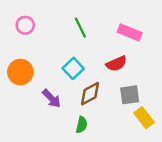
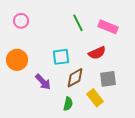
green line: (80, 28) -> (78, 23), moved
cyan square: (73, 68) -> (61, 57), turned 36
yellow rectangle: (144, 118) -> (95, 98), moved

